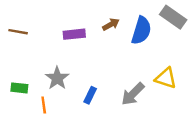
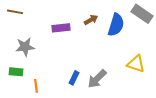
brown line: (18, 32) -> (15, 12), moved
gray star: (57, 78) -> (25, 47), moved, turned 30
gray arrow: (133, 94) -> (97, 79), moved

